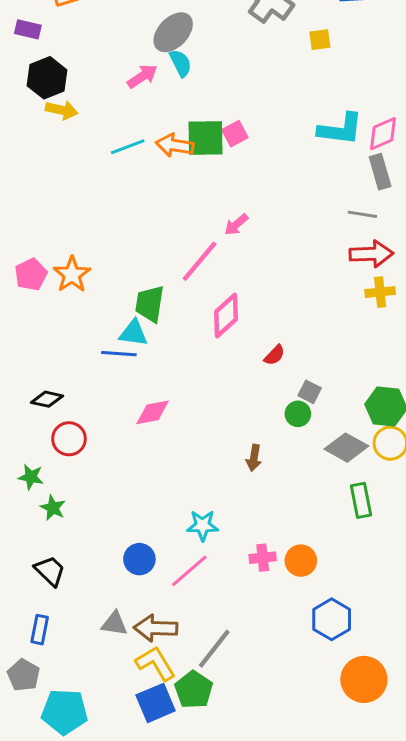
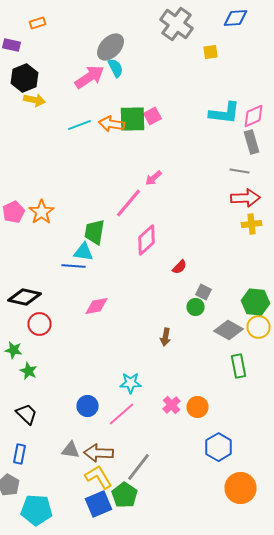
pink arrow: (142, 76) -> (90, 77), size x1.4
black diamond: (47, 399) -> (24, 297), size x1.5
pink cross: (263, 558) -> (172, 405), turned -36

